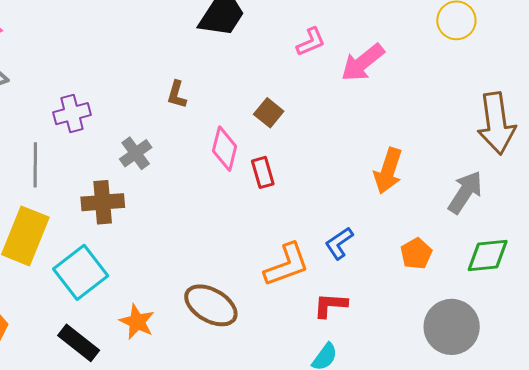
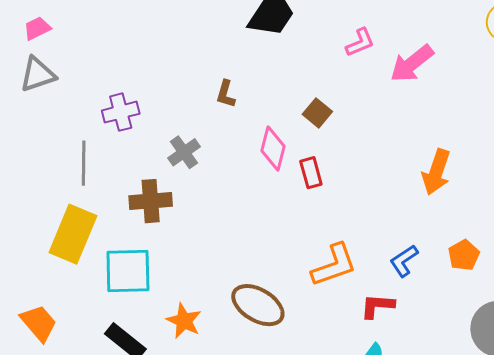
blue L-shape: (339, 243) -> (404, 261), moved
cyan square: (81, 272) -> (128, 271), turned 36

